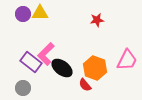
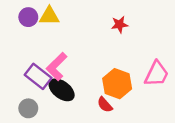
black ellipse: (62, 68) -> (62, 90), moved

